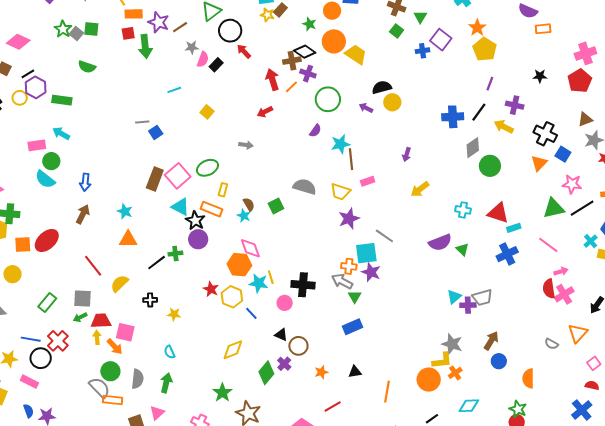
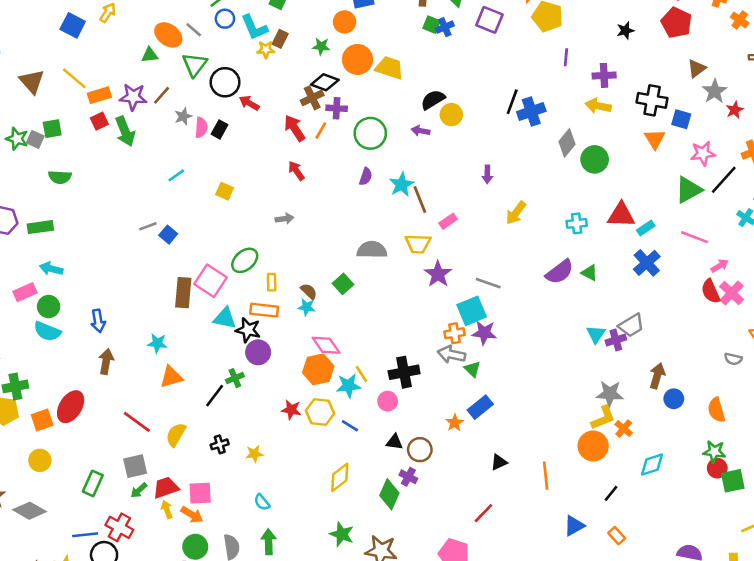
blue cross: (423, 51) -> (445, 27), moved
red arrow: (265, 112) -> (296, 171), turned 98
black line: (479, 112) -> (512, 102), moved
orange star: (321, 372) -> (455, 423), moved

